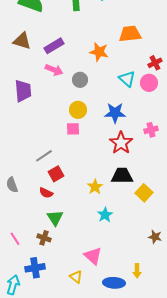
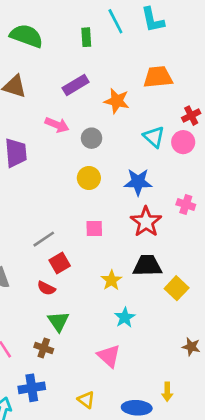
purple rectangle: (54, 46) -> (76, 85), moved
pink square: (73, 129) -> (94, 228), moved
pink cross: (151, 130) -> (186, 205), turned 32
pink triangle: (93, 256) -> (109, 356), moved

